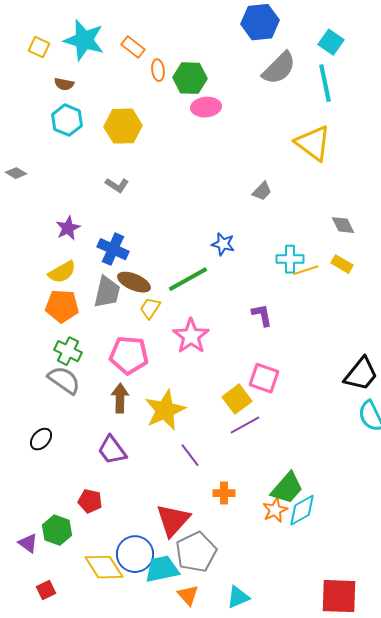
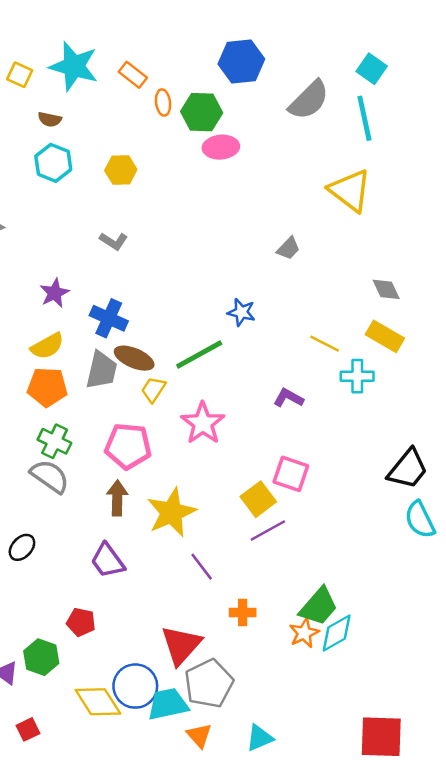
blue hexagon: (260, 22) -> (241, 61), moved
yellow hexagon: (123, 126) -> (121, 170), size x0.7
cyan cross: (290, 259) -> (357, 376), moved
yellow rectangle: (342, 264) -> (385, 336), size x1.4
yellow line: (306, 270) -> (325, 344), moved, turned 45
purple L-shape: (262, 315) -> (288, 398), turned -50

